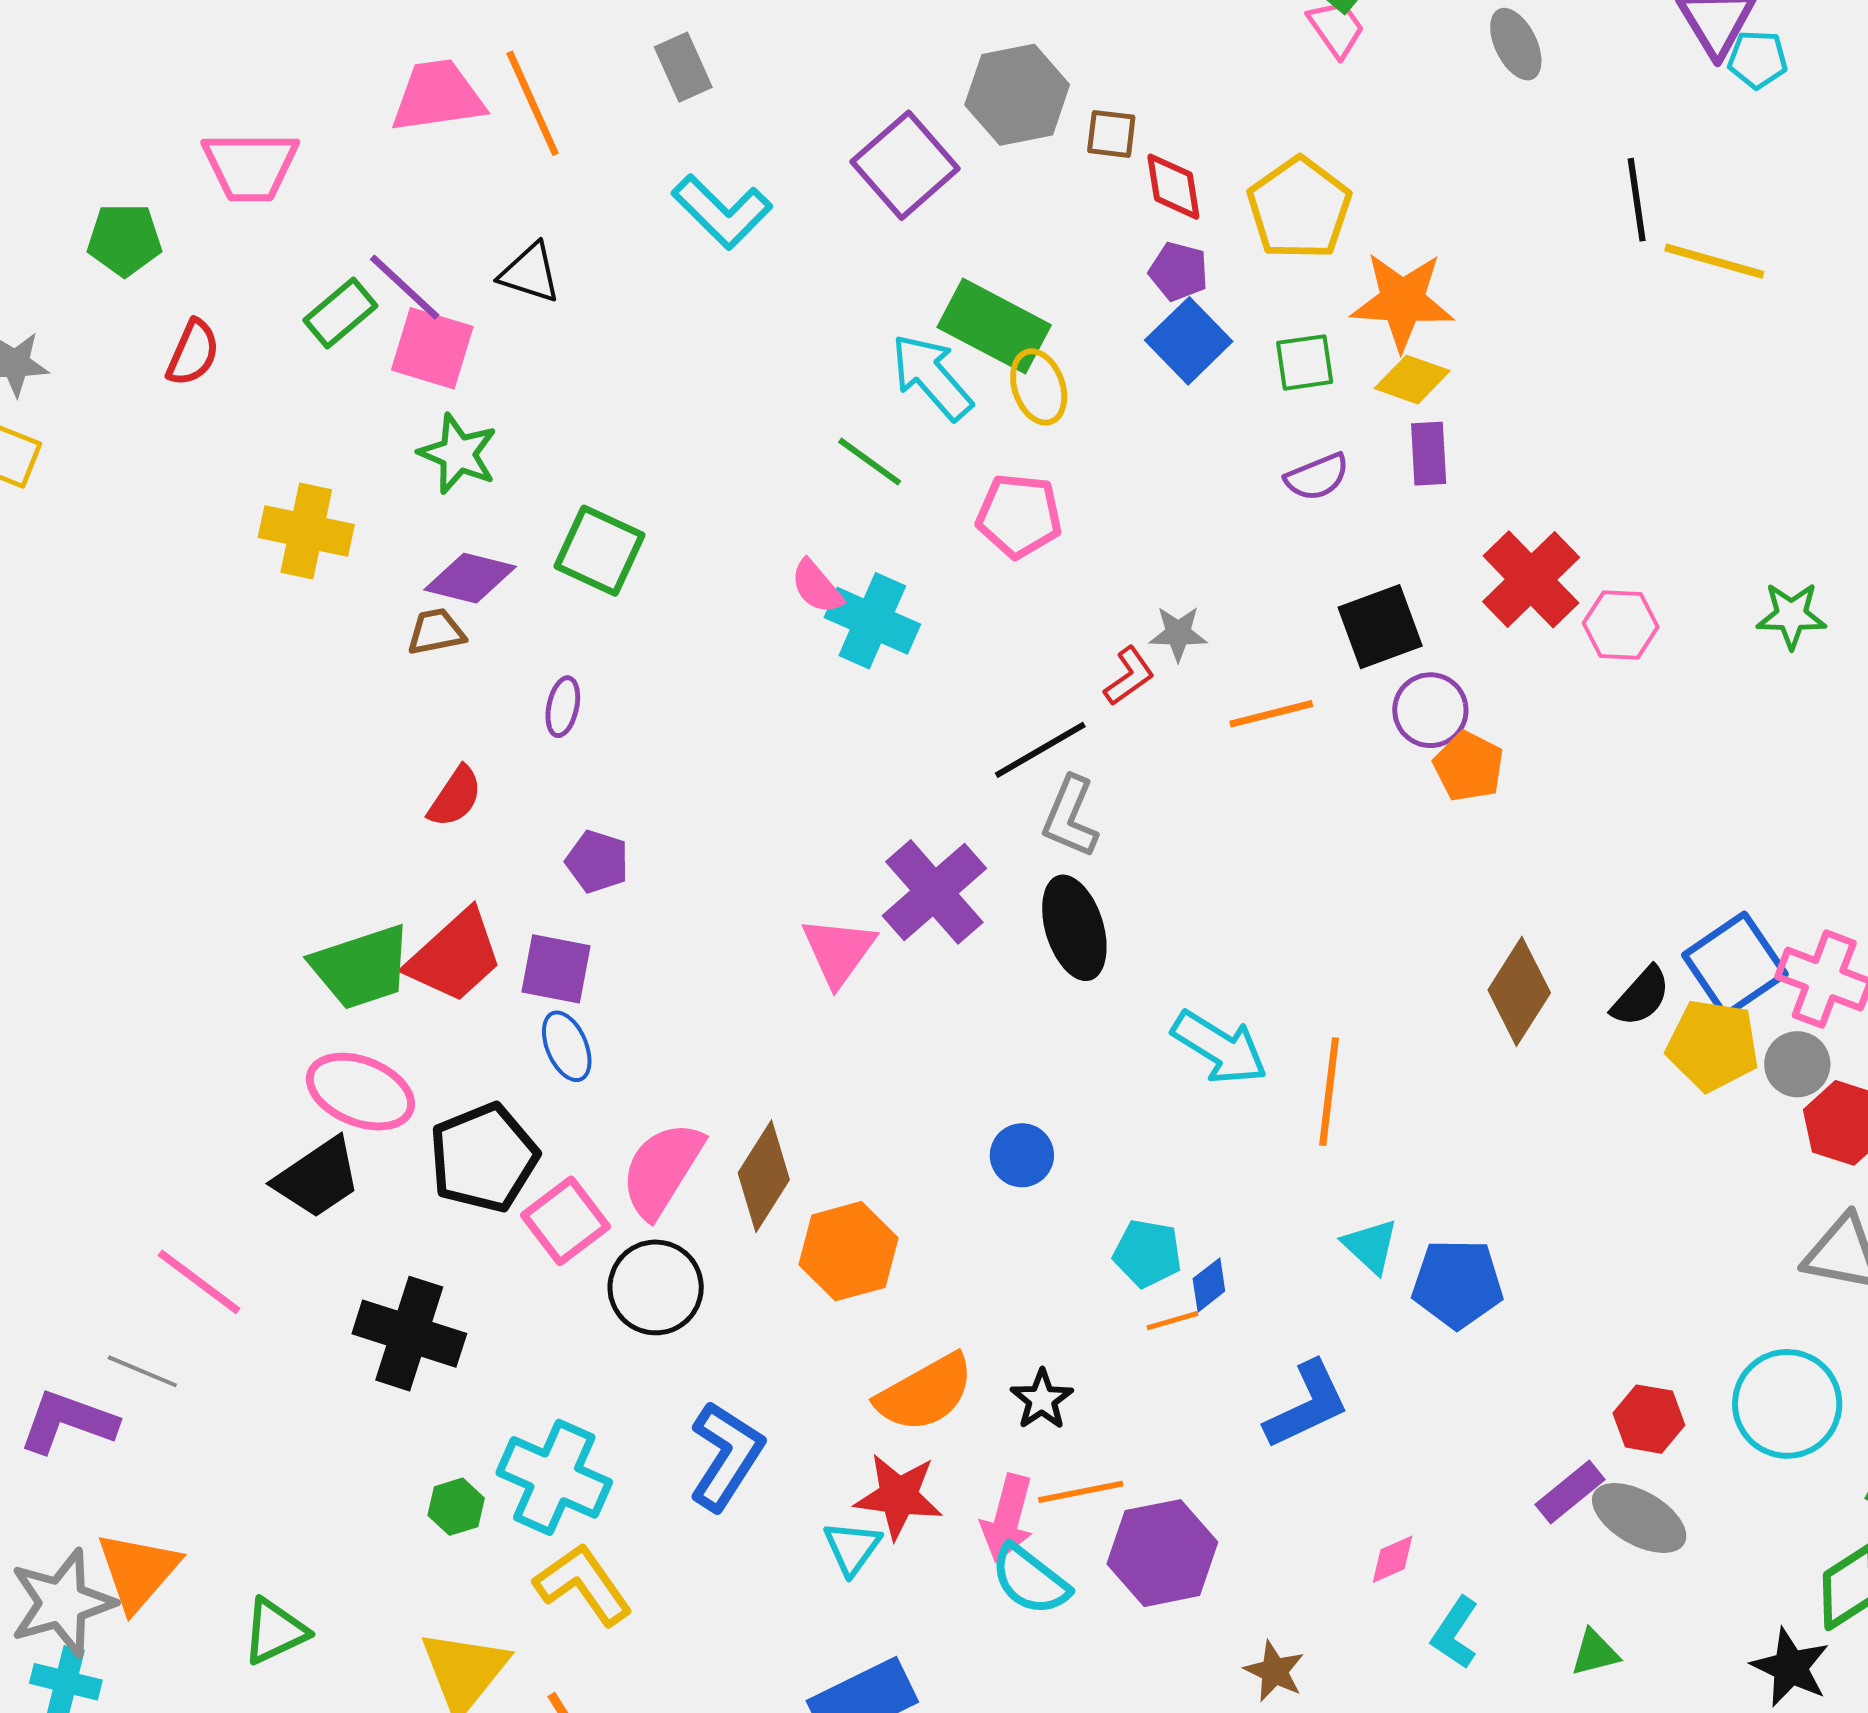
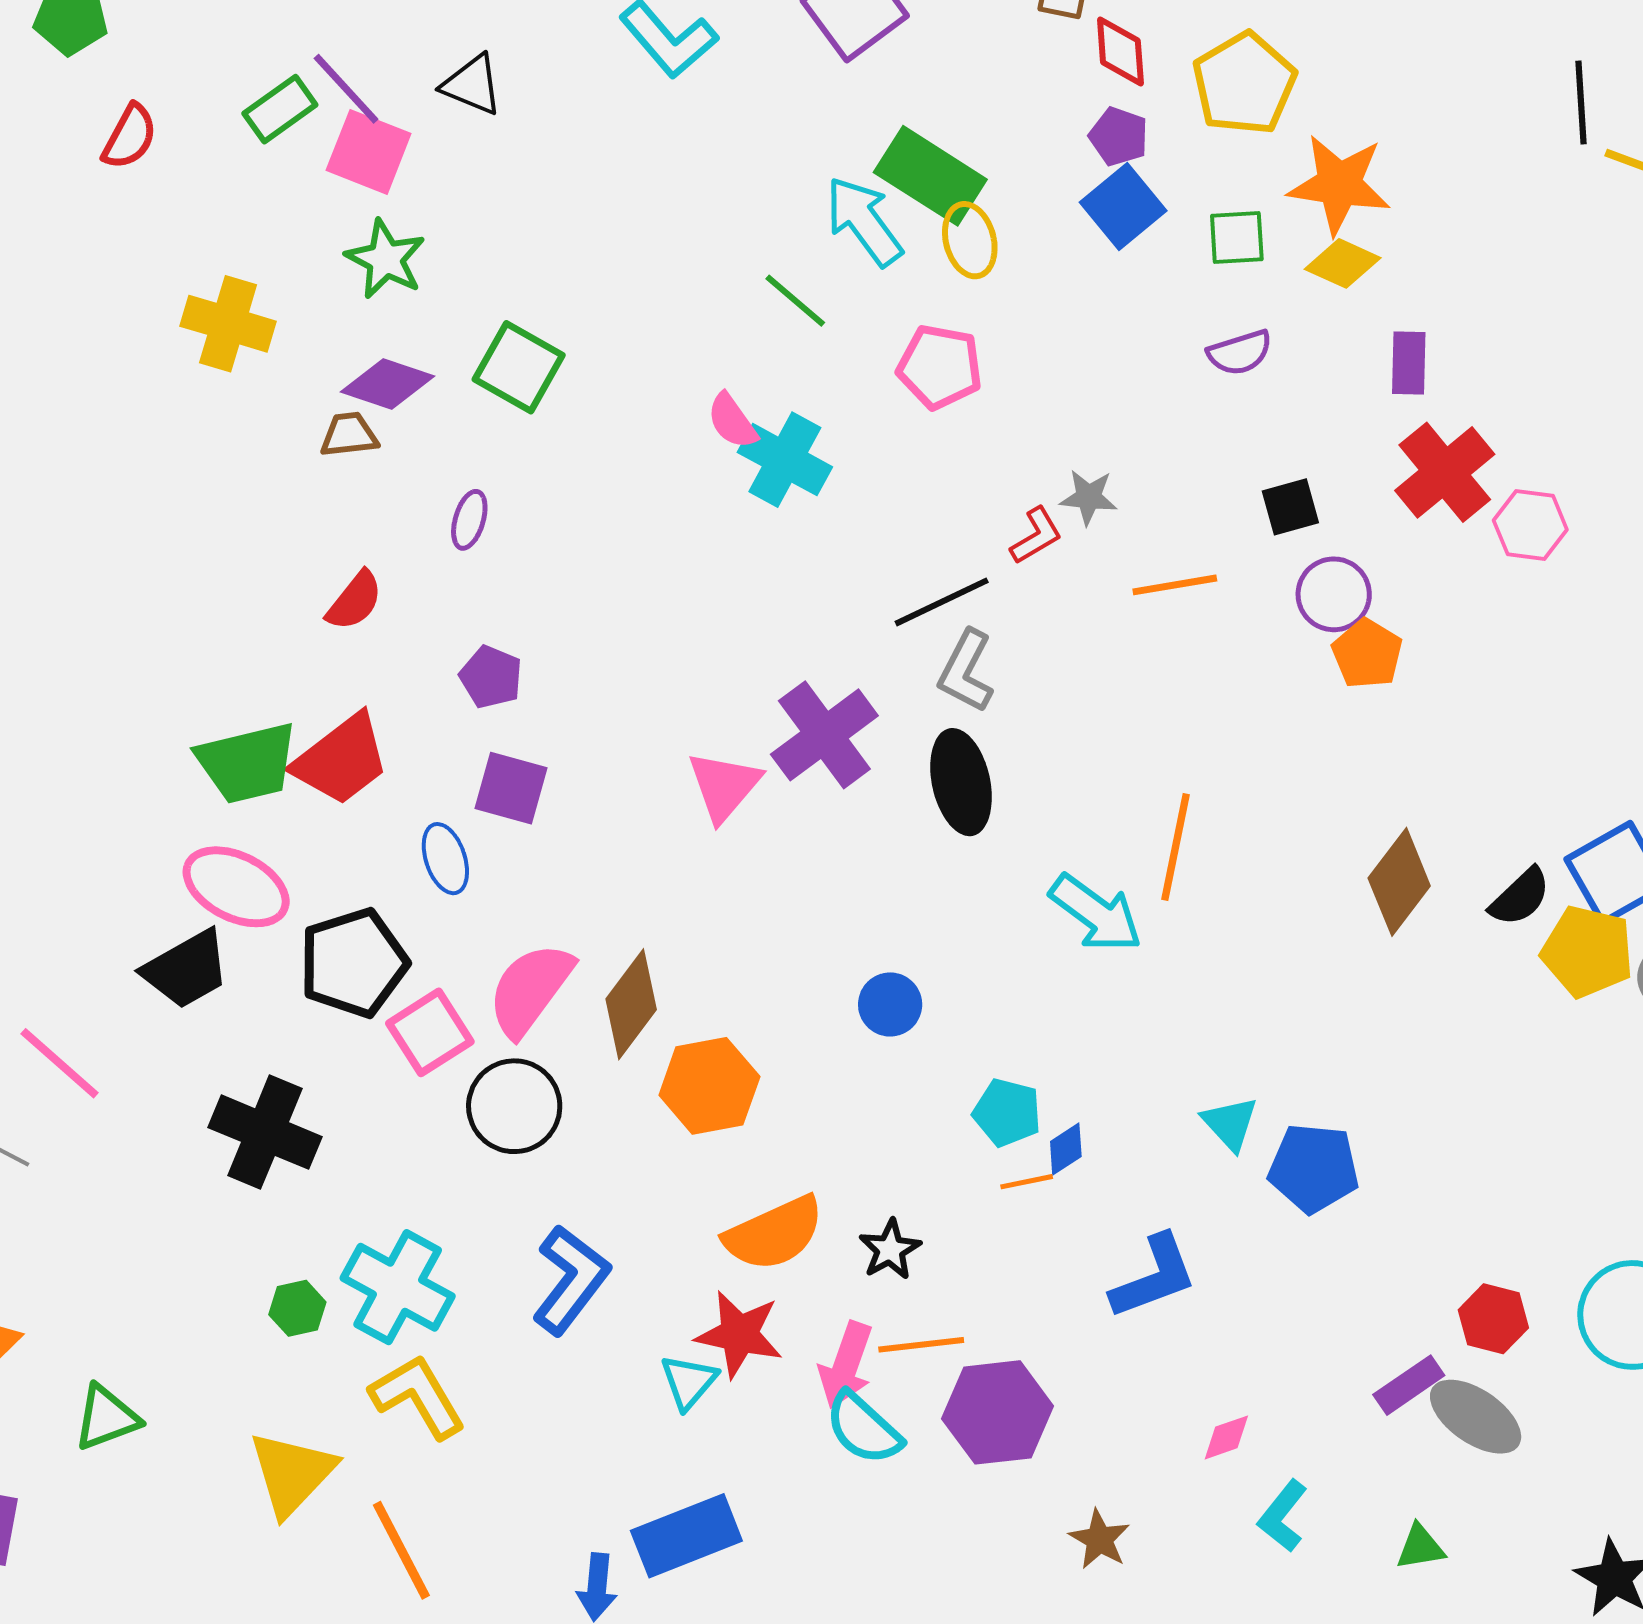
purple rectangle: (1429, 454) -> (1409, 363), moved
black square: (1380, 627) -> (1290, 507), size x0.7
purple square: (556, 969) -> (511, 788), moved
orange line: (1329, 1092) -> (1175, 847), moved

